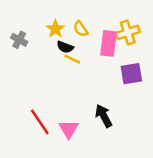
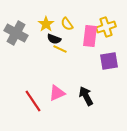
gray cross: (19, 40) -> (16, 33), size x1.6
pink triangle: (69, 129) -> (57, 93), moved, turned 36

